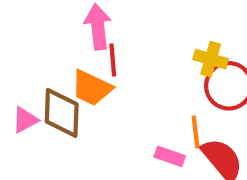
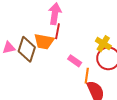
orange trapezoid: (92, 88) -> (44, 41), turned -30
pink rectangle: (170, 156) -> (75, 61), moved

